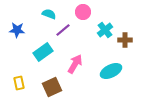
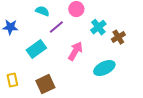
brown cross: (125, 40) -> (118, 37), turned -32
pink arrow: (75, 64) -> (75, 51), moved

